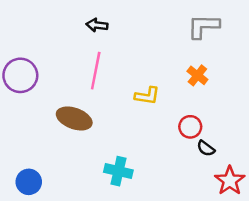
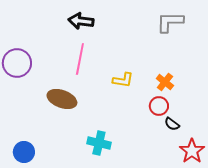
black arrow: (97, 25) -> (81, 21), size x1.4
orange cross: (197, 75) -> (165, 82), moved

